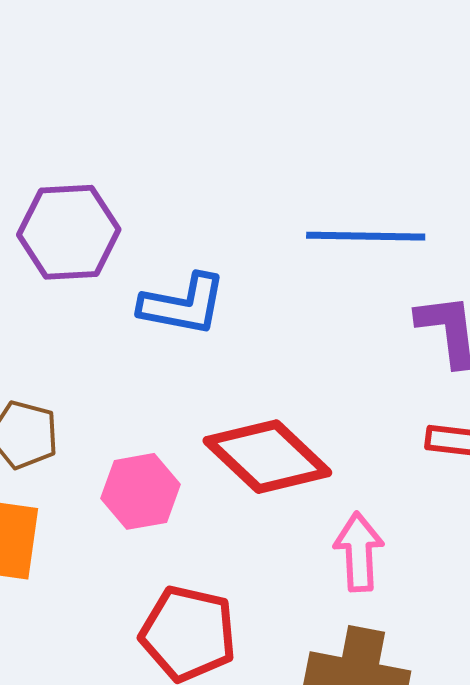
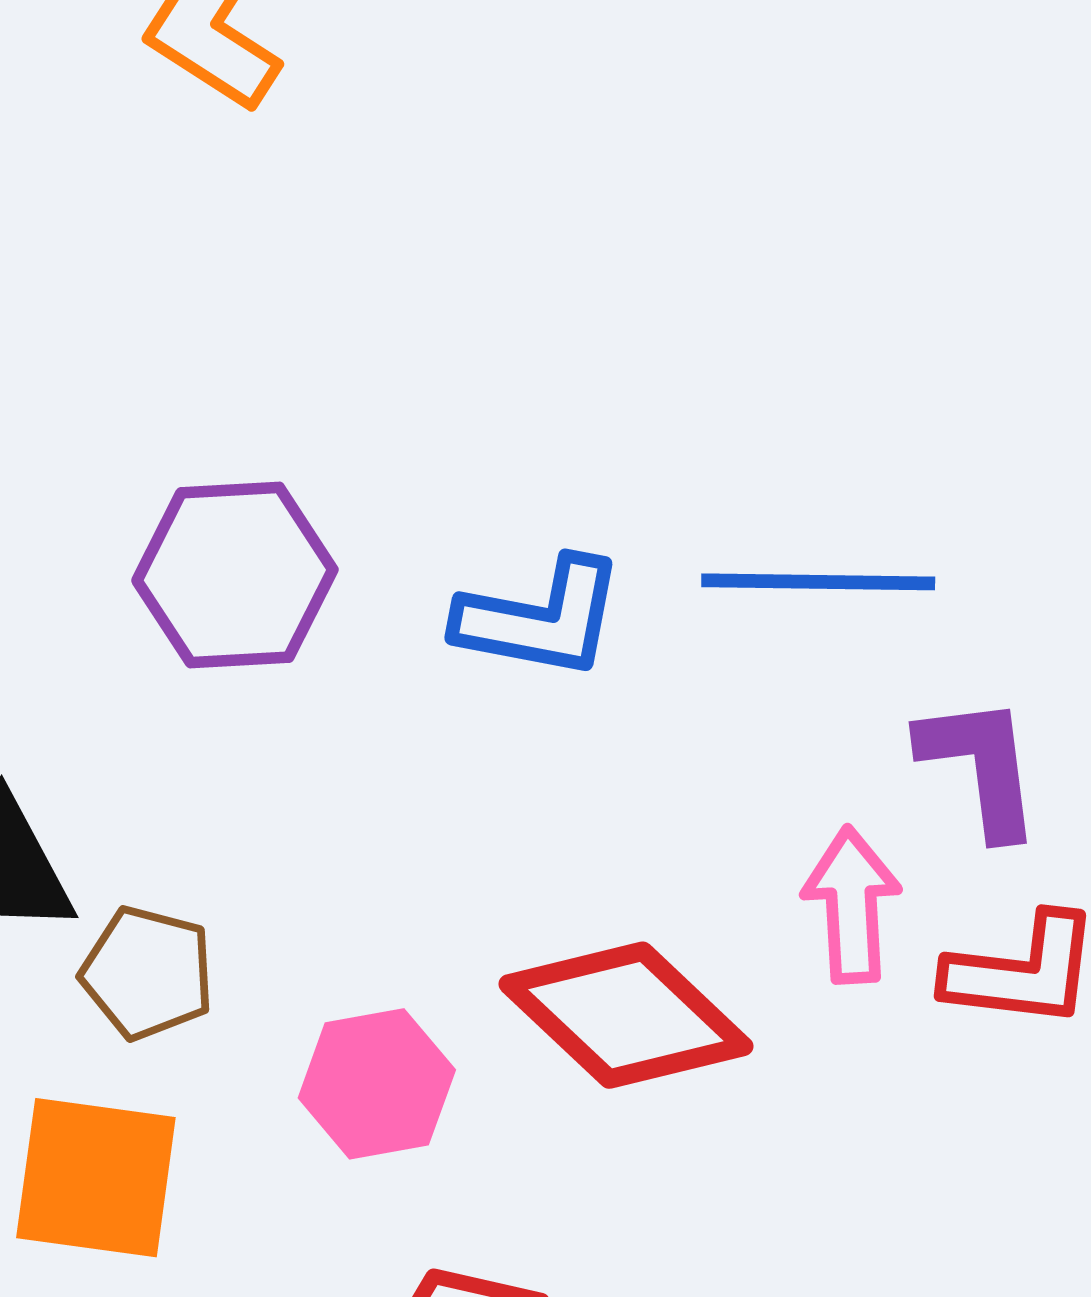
blue L-shape: (183, 305) -> (540, 618), moved
pink arrow: (359, 552) -> (852, 905), moved

